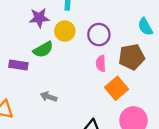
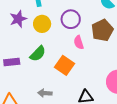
green semicircle: (43, 49) -> (38, 54), moved
orange square: (116, 88) -> (64, 65), moved
gray arrow: (49, 97) -> (45, 93), moved

